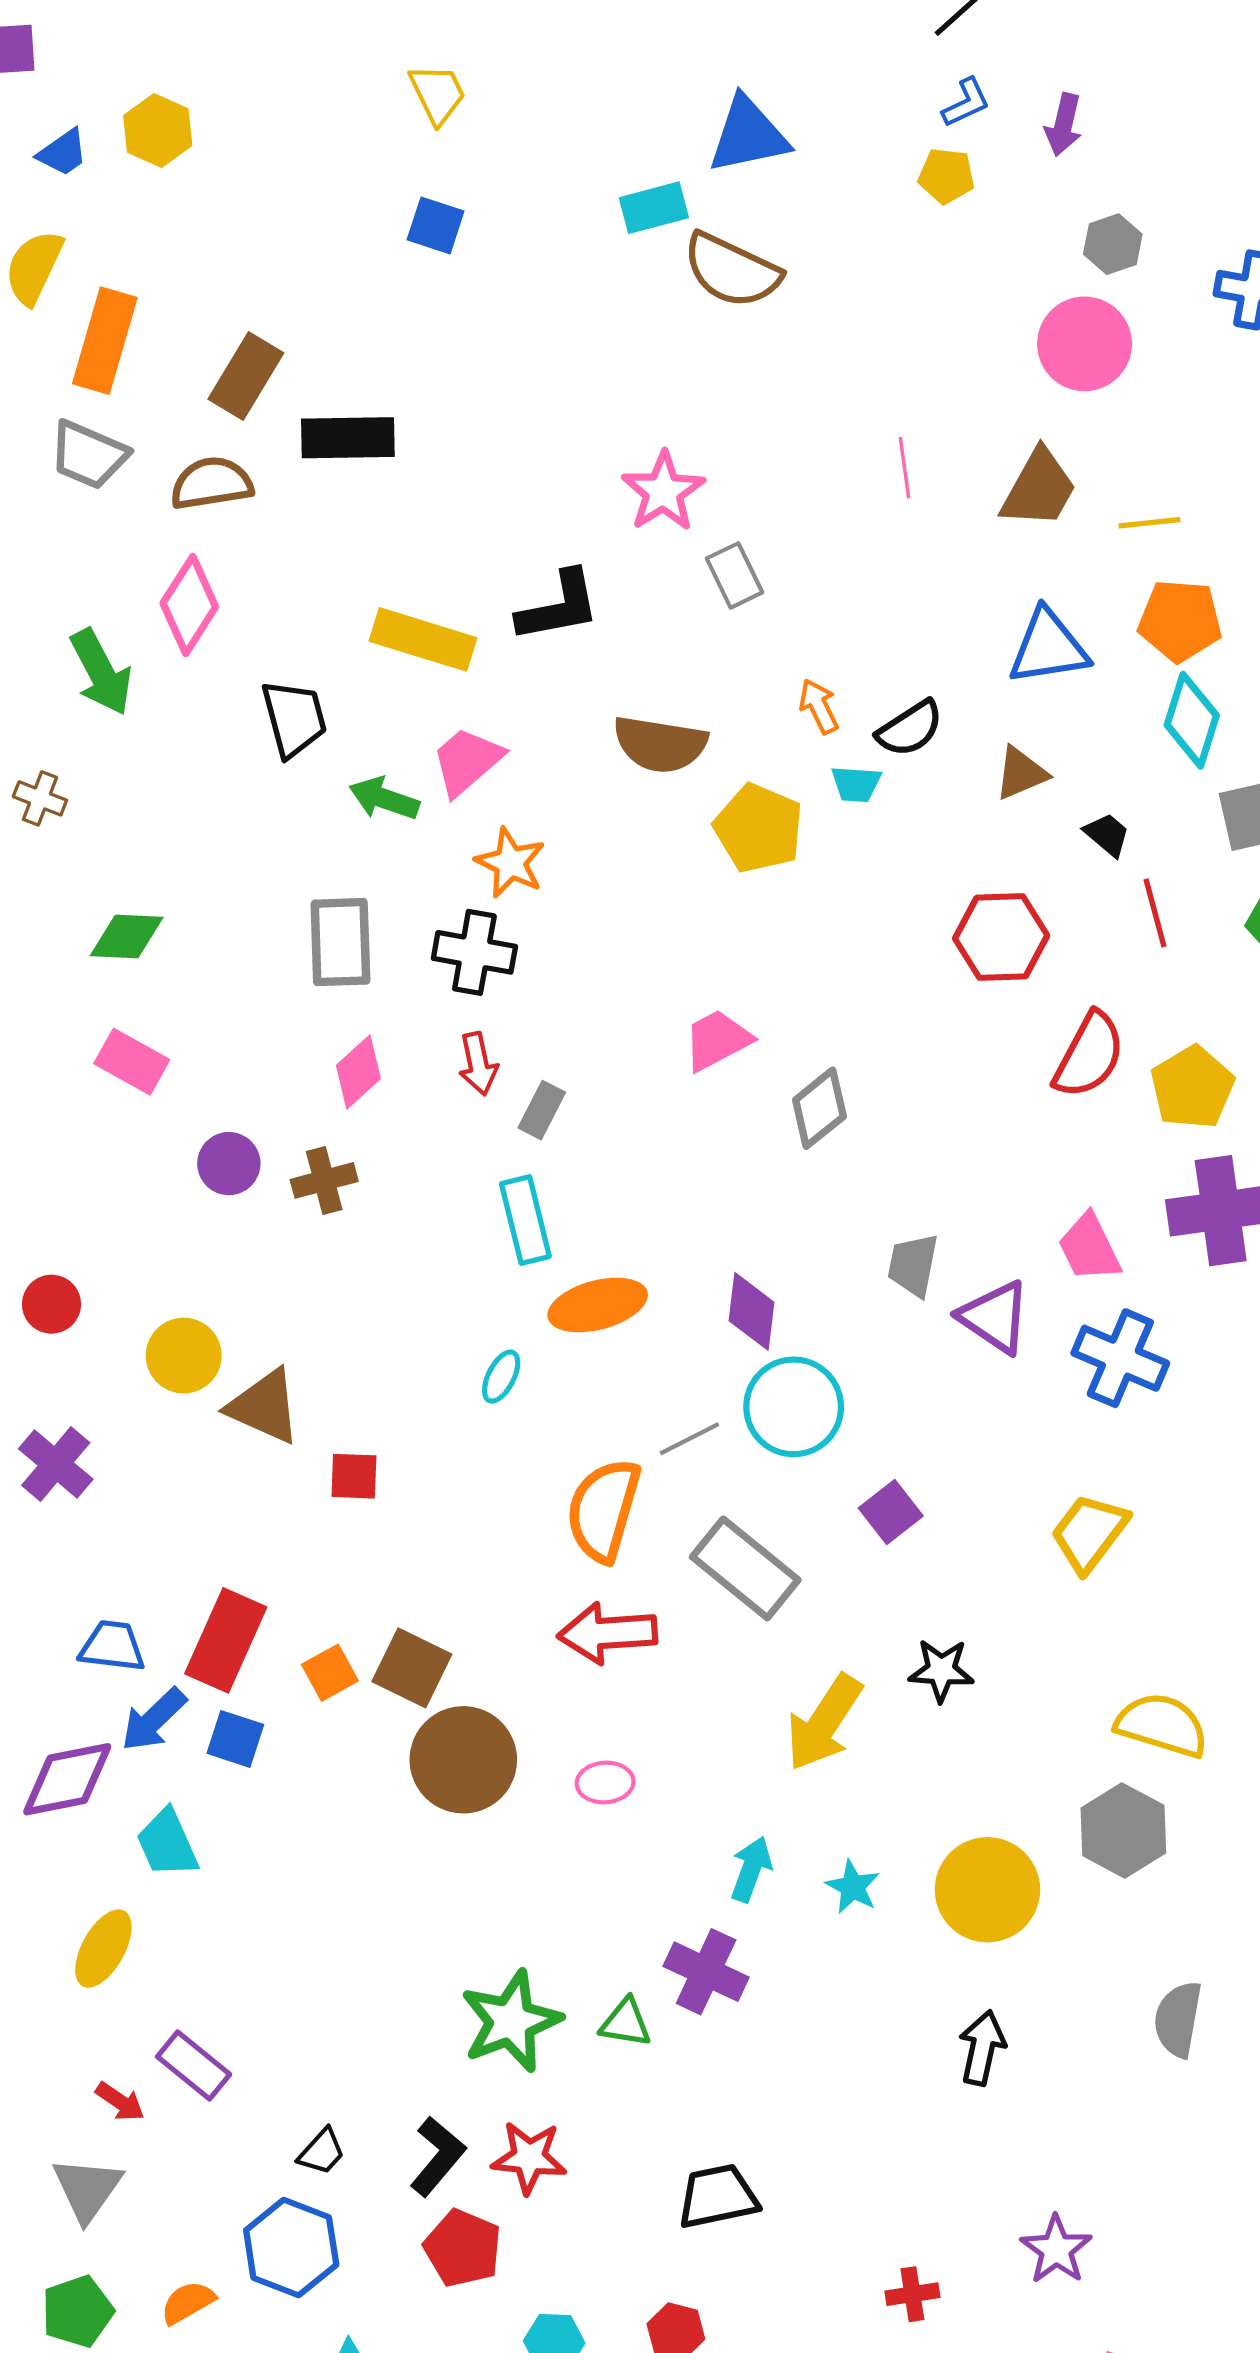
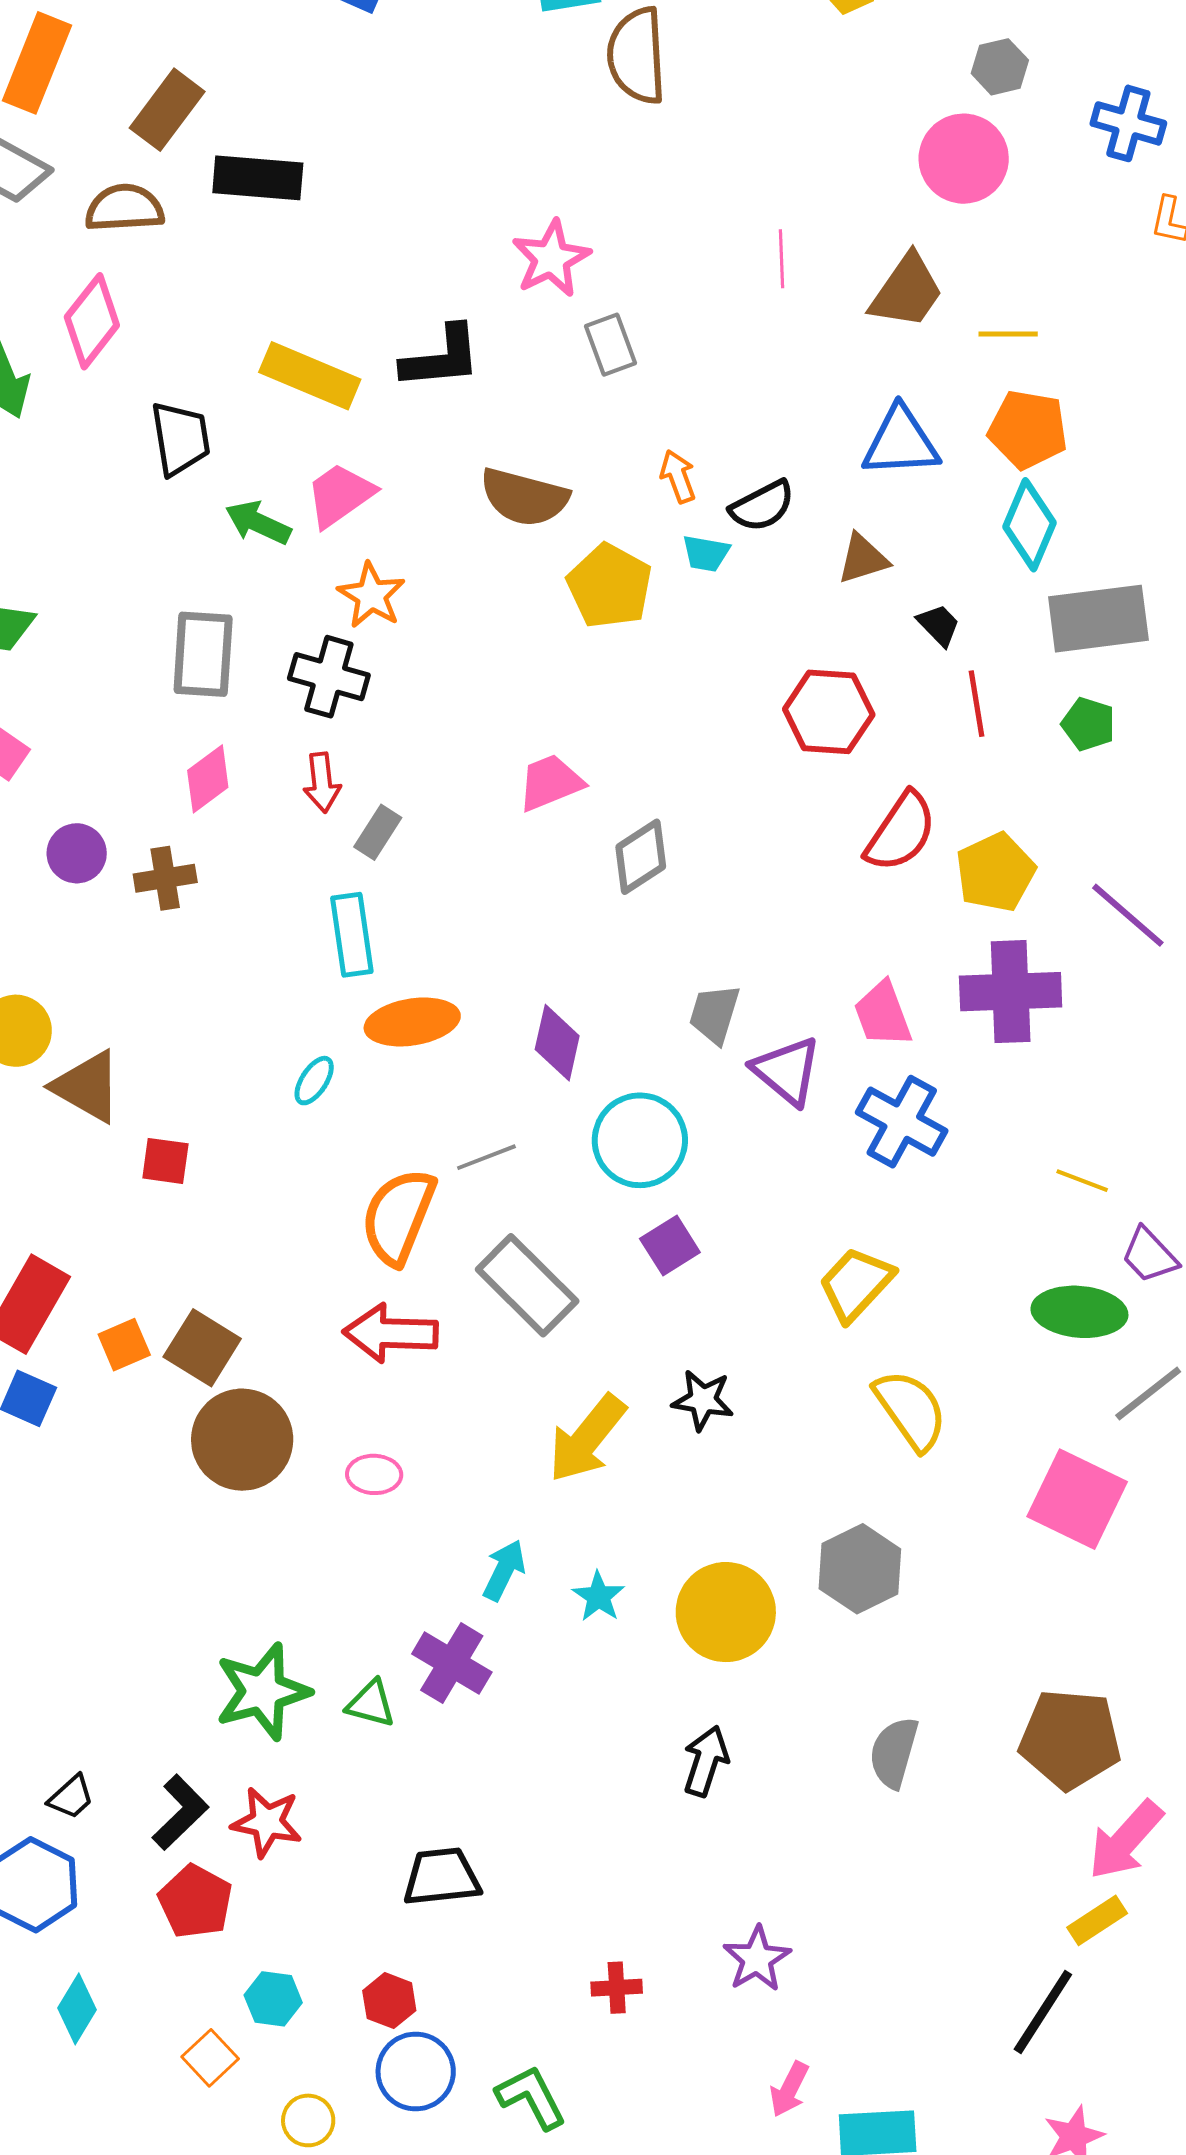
brown semicircle: (732, 270) -> (637, 56), turned 56
cyan circle: (794, 1407) -> (640, 1140), moved
yellow semicircle: (1162, 1725) -> (911, 1410), moved, turned 32

